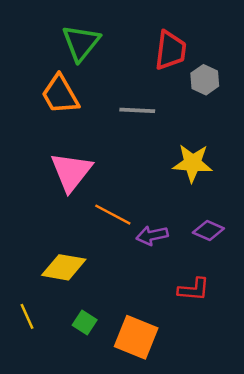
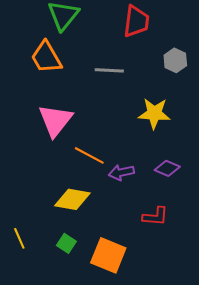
gray hexagon: (205, 80) -> (175, 60), moved
yellow diamond: (64, 267) -> (72, 199), moved

